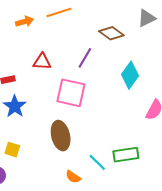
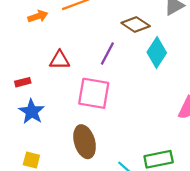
cyan diamond: (130, 75) -> (157, 52), moved

